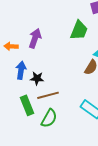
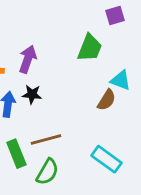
black star: (37, 78) -> (32, 94), moved

